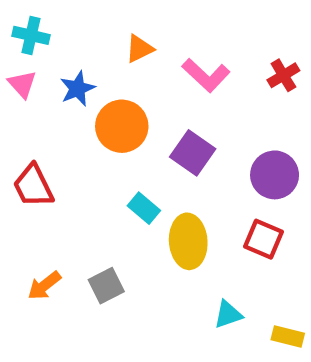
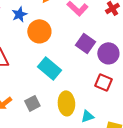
purple square: (193, 153) -> (85, 43), moved
cyan rectangle: (144, 208) -> (49, 68), size x1.6
yellow ellipse: (188, 241) -> (66, 103), moved

